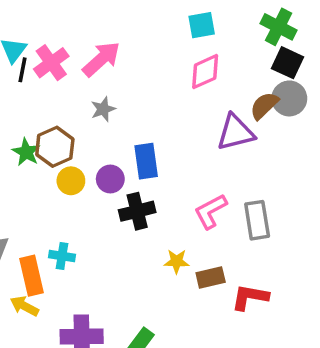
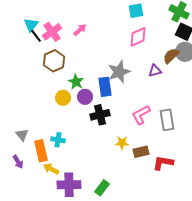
pink arrow: (101, 59) -> (80, 30), size x0.6
black line: (23, 70) -> (36, 36), turned -48
gray star: (103, 109) -> (119, 72), moved, size x1.6
purple triangle: (236, 132) -> (155, 71), size x0.6
brown hexagon: (55, 147) -> (54, 61), moved
green star: (26, 152) -> (76, 82), moved
yellow arrow: (24, 306) -> (51, 169), moved

